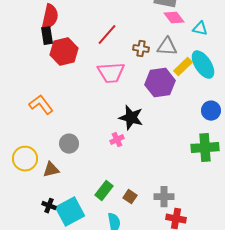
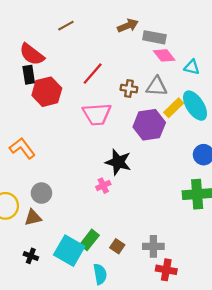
red semicircle: (50, 17) -> (32, 54), turned 115
gray circle: (69, 144) -> (41, 193), moved
cyan square: (70, 212) -> (69, 251), moved, turned -32

